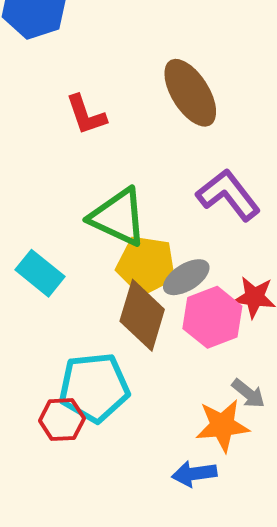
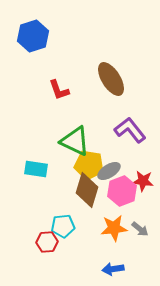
cyan rectangle: (40, 273) -> (36, 169), turned -30
cyan pentagon: (94, 387) -> (63, 226), size x0.7
orange star: (222, 426) -> (114, 228), moved

